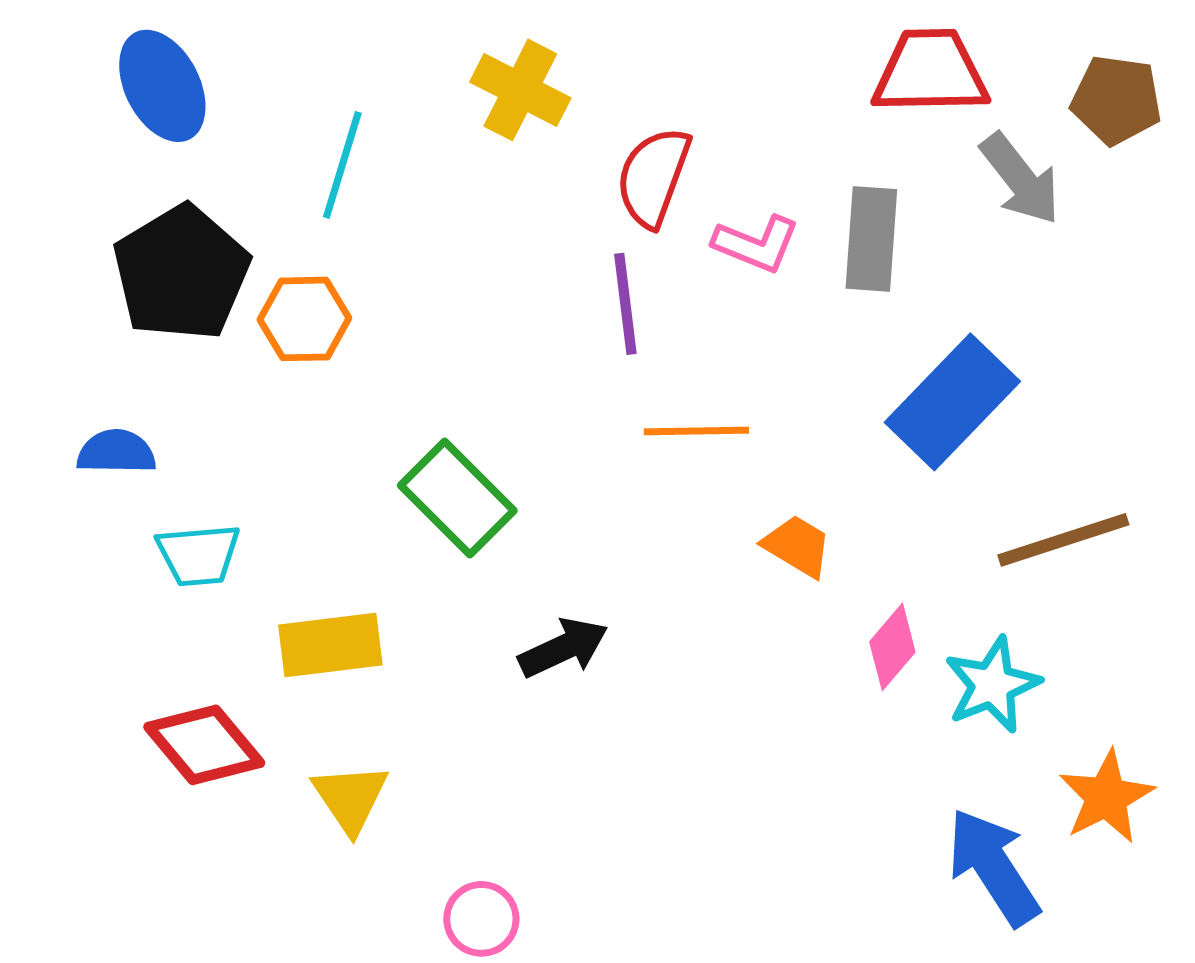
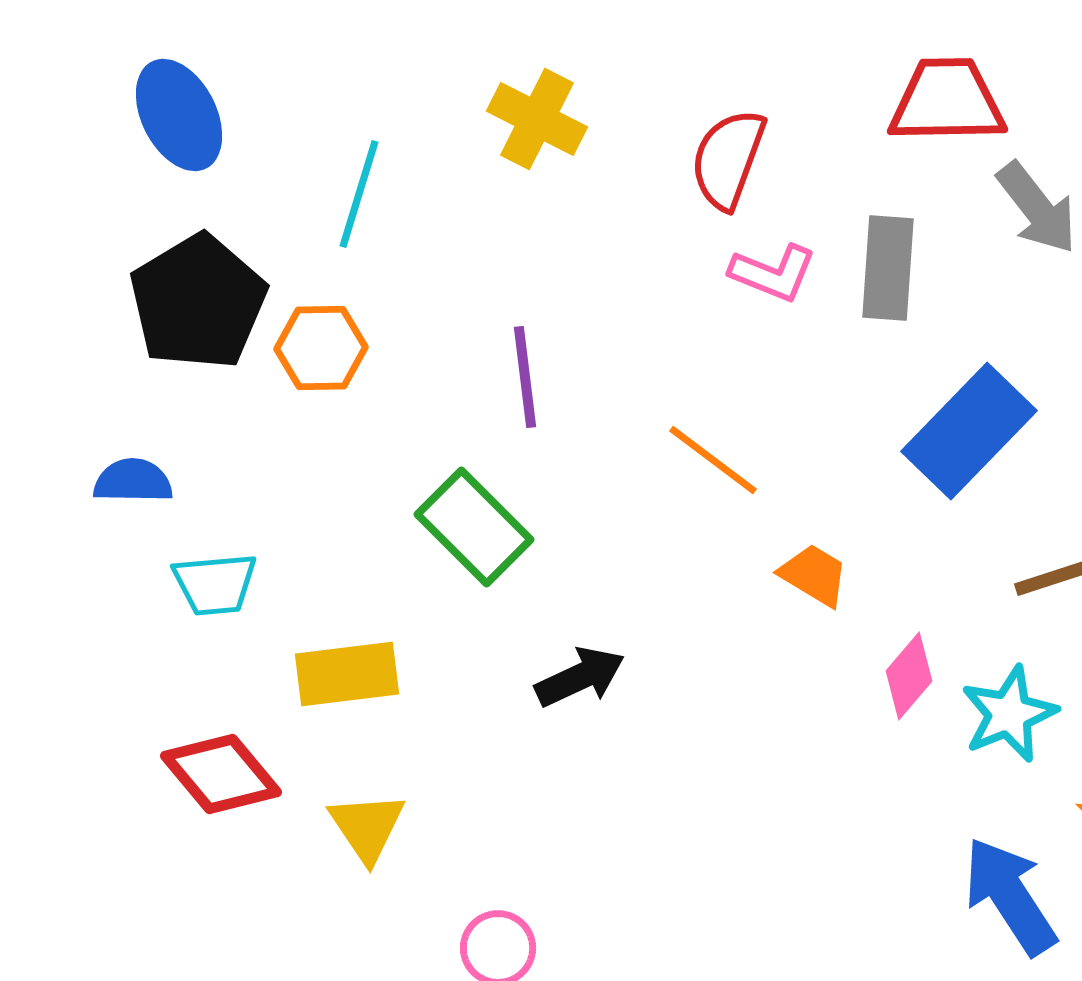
red semicircle: (653, 177) -> (728, 159), moved
purple line: (625, 304) -> (525, 377), moved
orange line: (696, 431) -> (713, 460), turned 38

